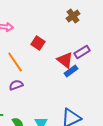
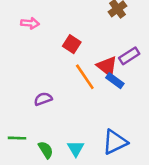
orange line: (15, 62) -> (85, 77), moved
blue rectangle: (71, 71) -> (115, 81), turned 72

